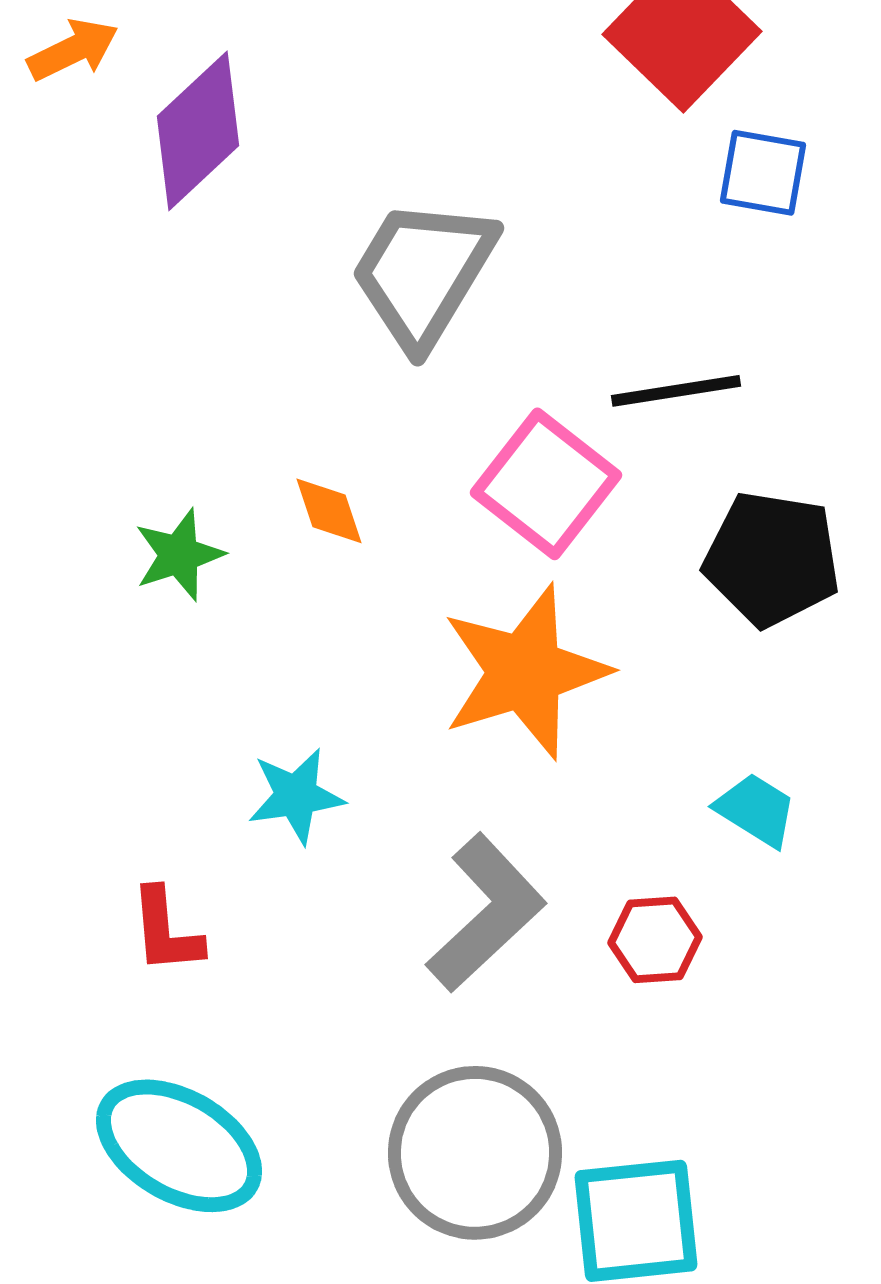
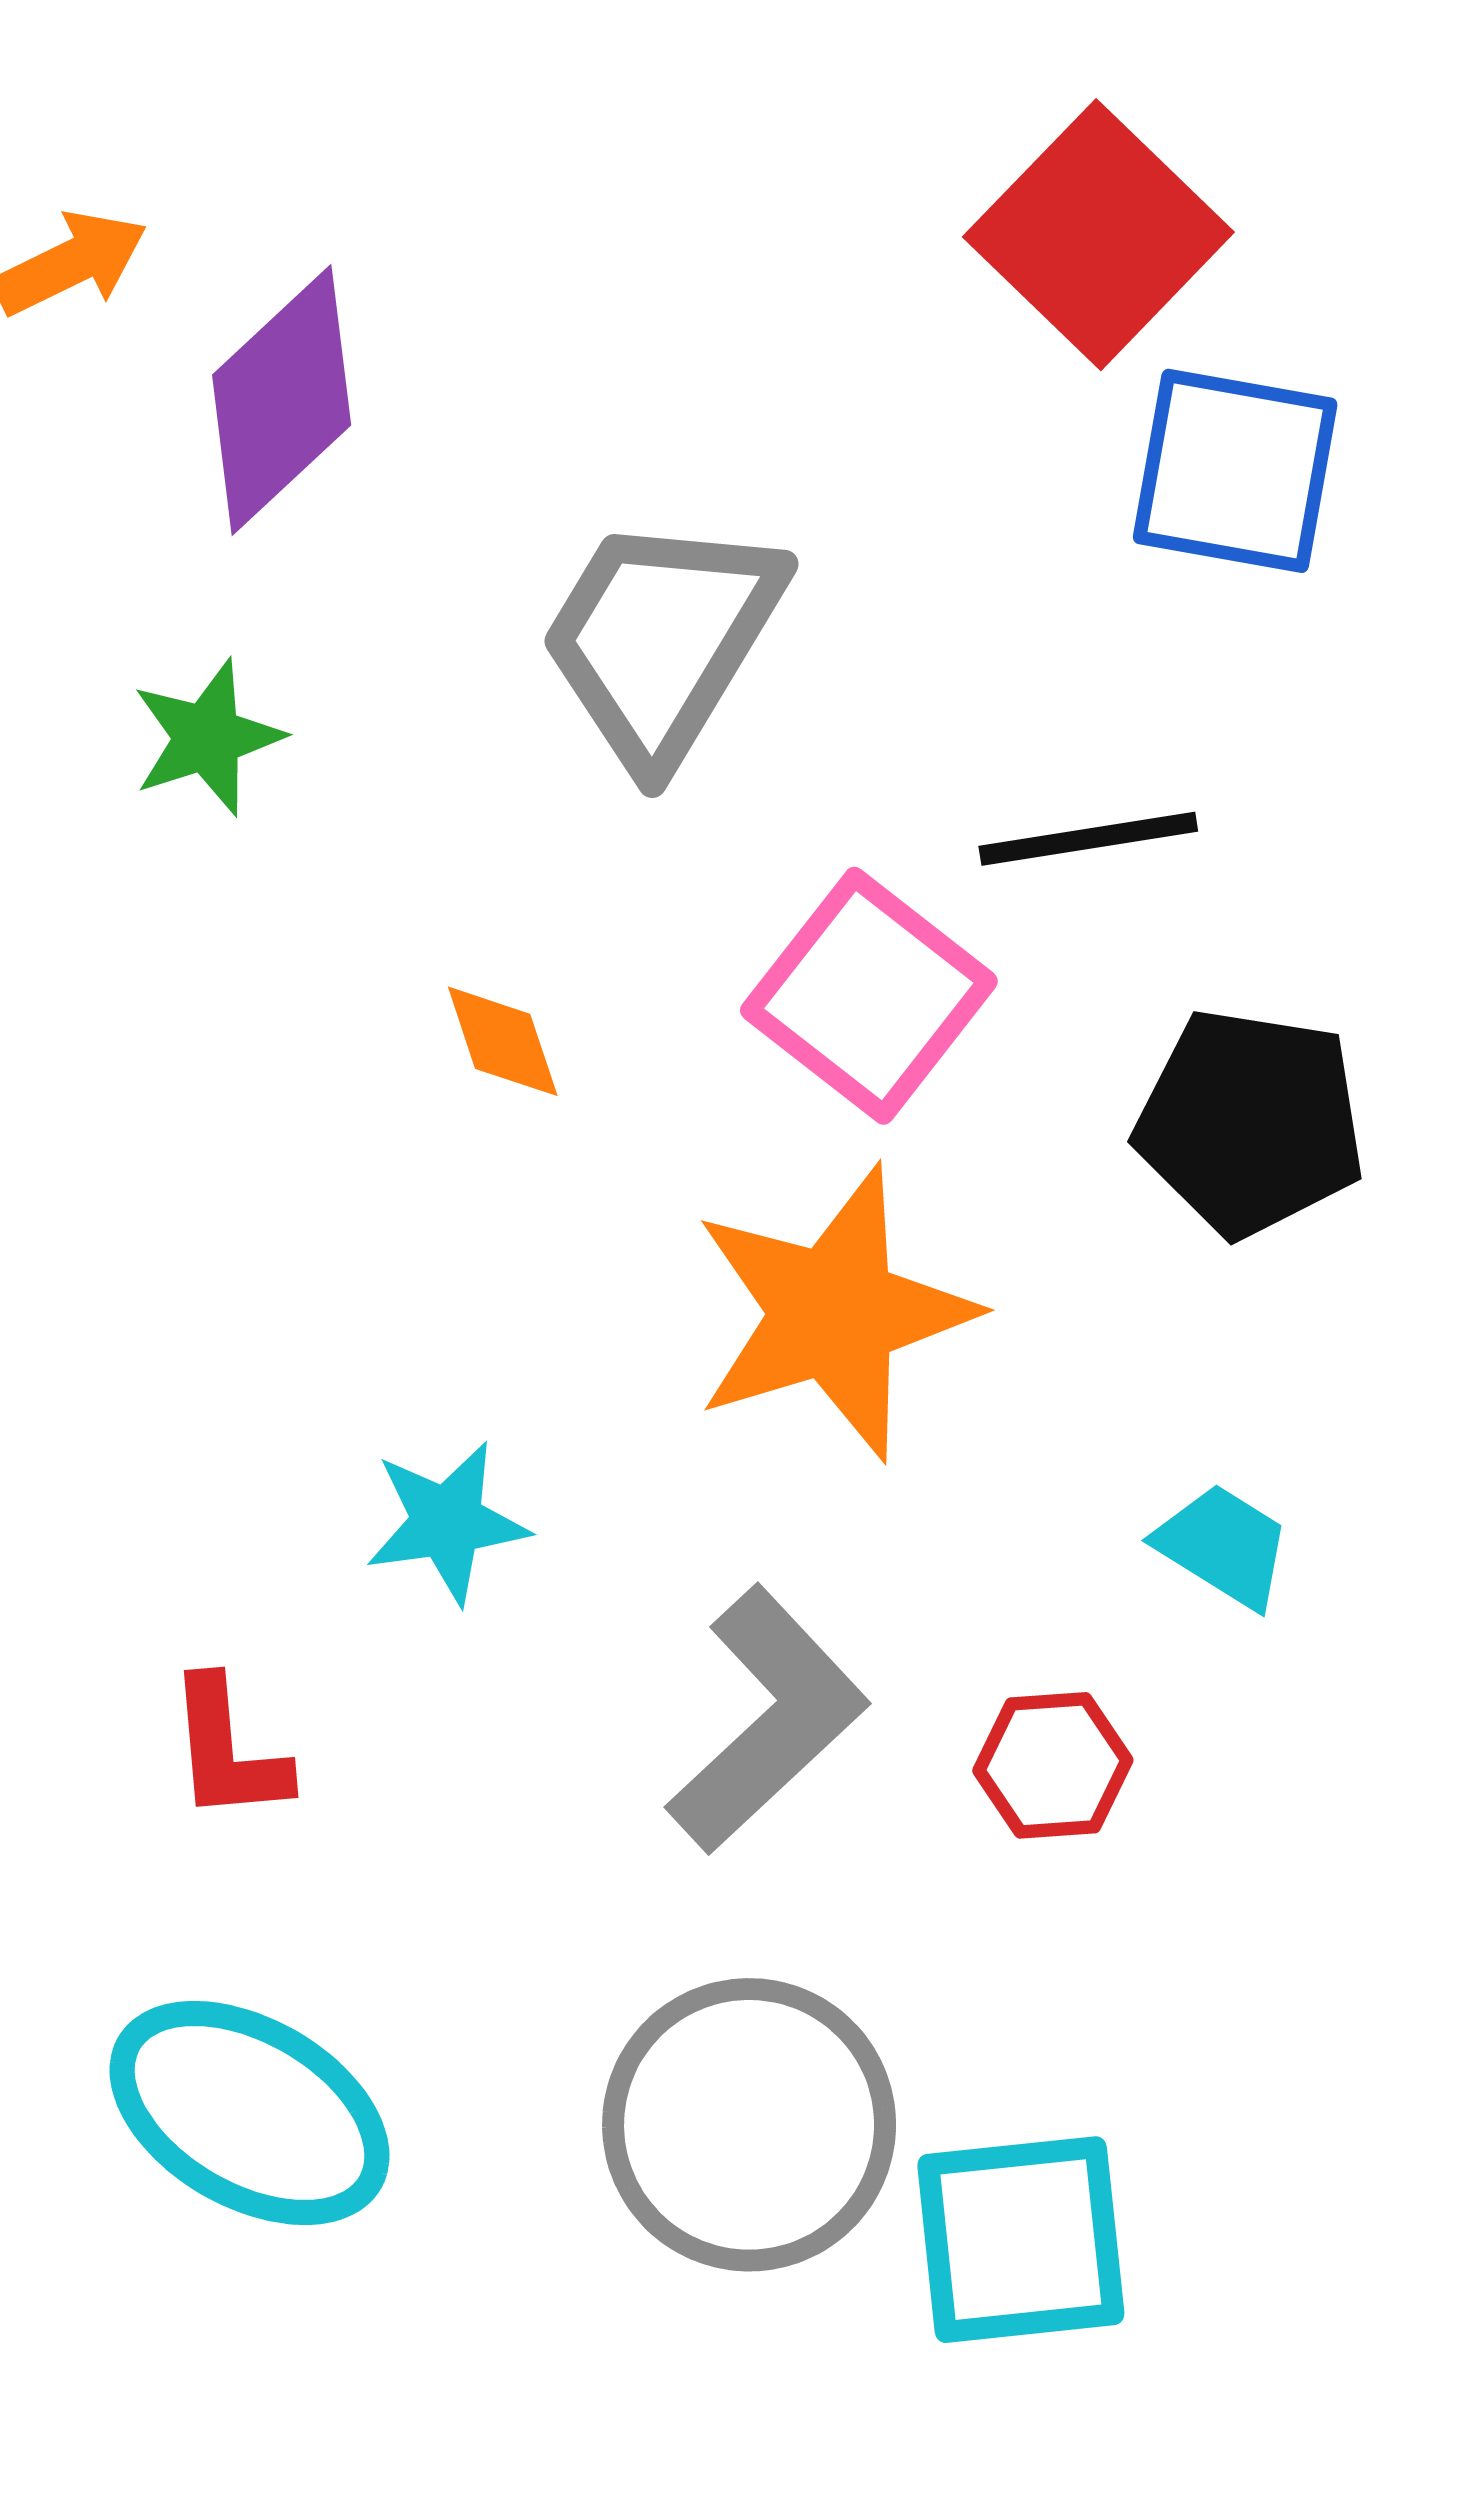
blue square: (763, 173) -> (1235, 471), size x1.4
green star: (179, 555) -> (207, 738), moved

